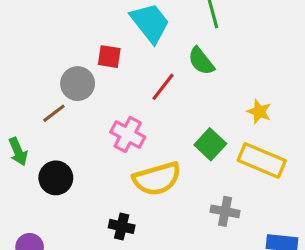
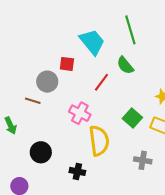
brown line: (54, 113) -> (33, 101), turned 56
black circle: (56, 178) -> (41, 152), moved
yellow semicircle: (157, 179) -> (99, 141), turned -80

